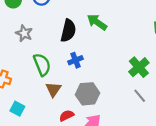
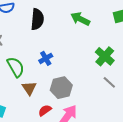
green arrow: (97, 22) -> (80, 19), moved
black semicircle: (68, 31) -> (37, 19), moved

